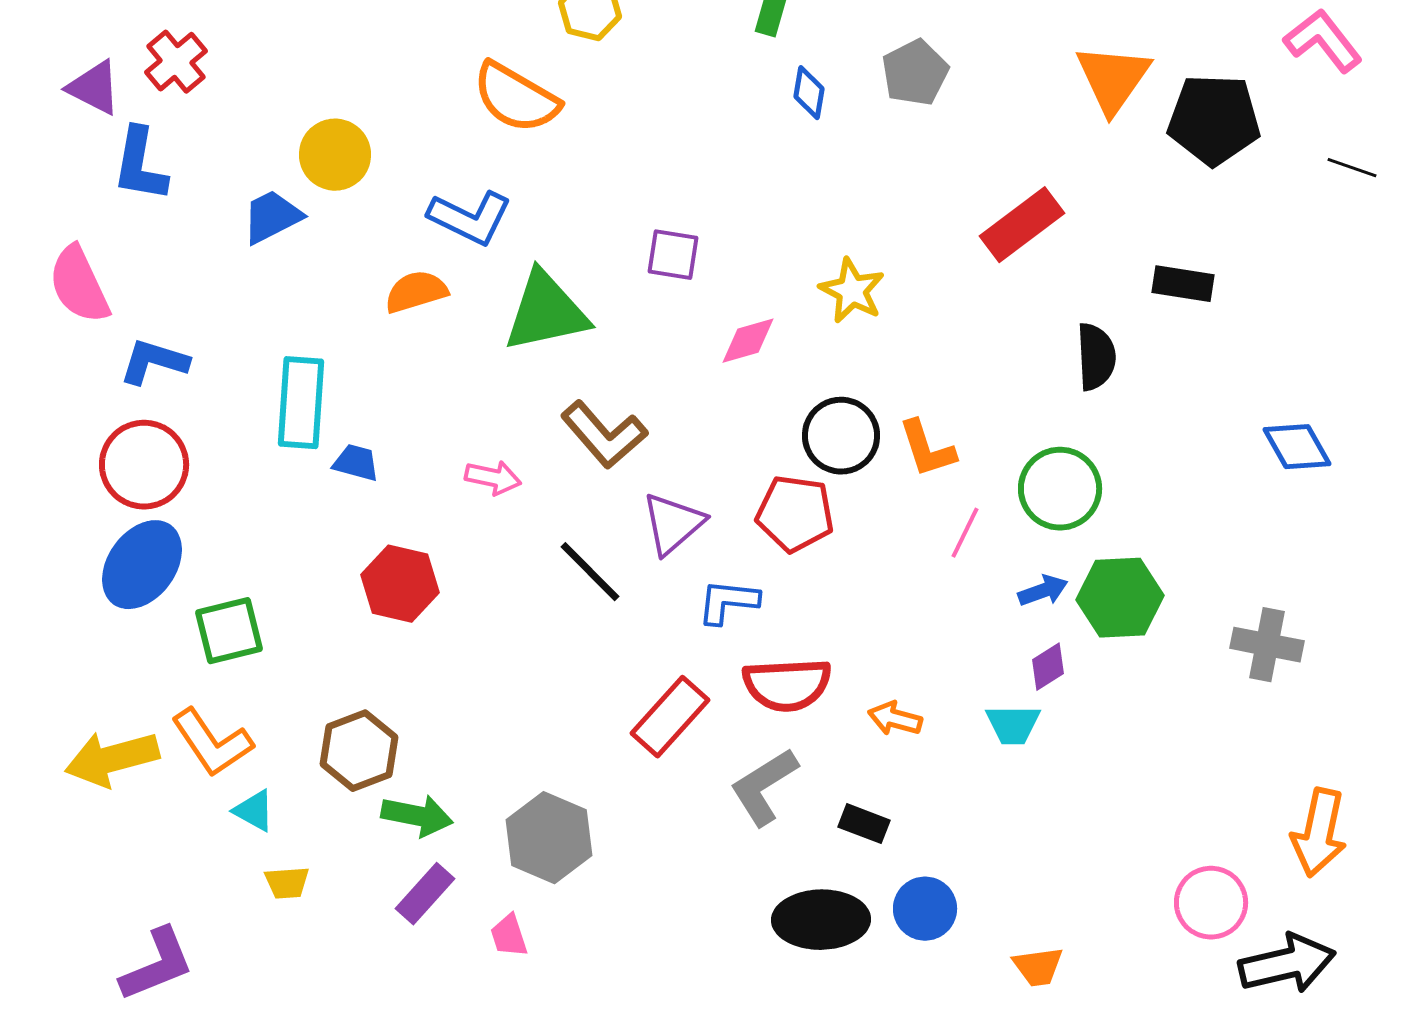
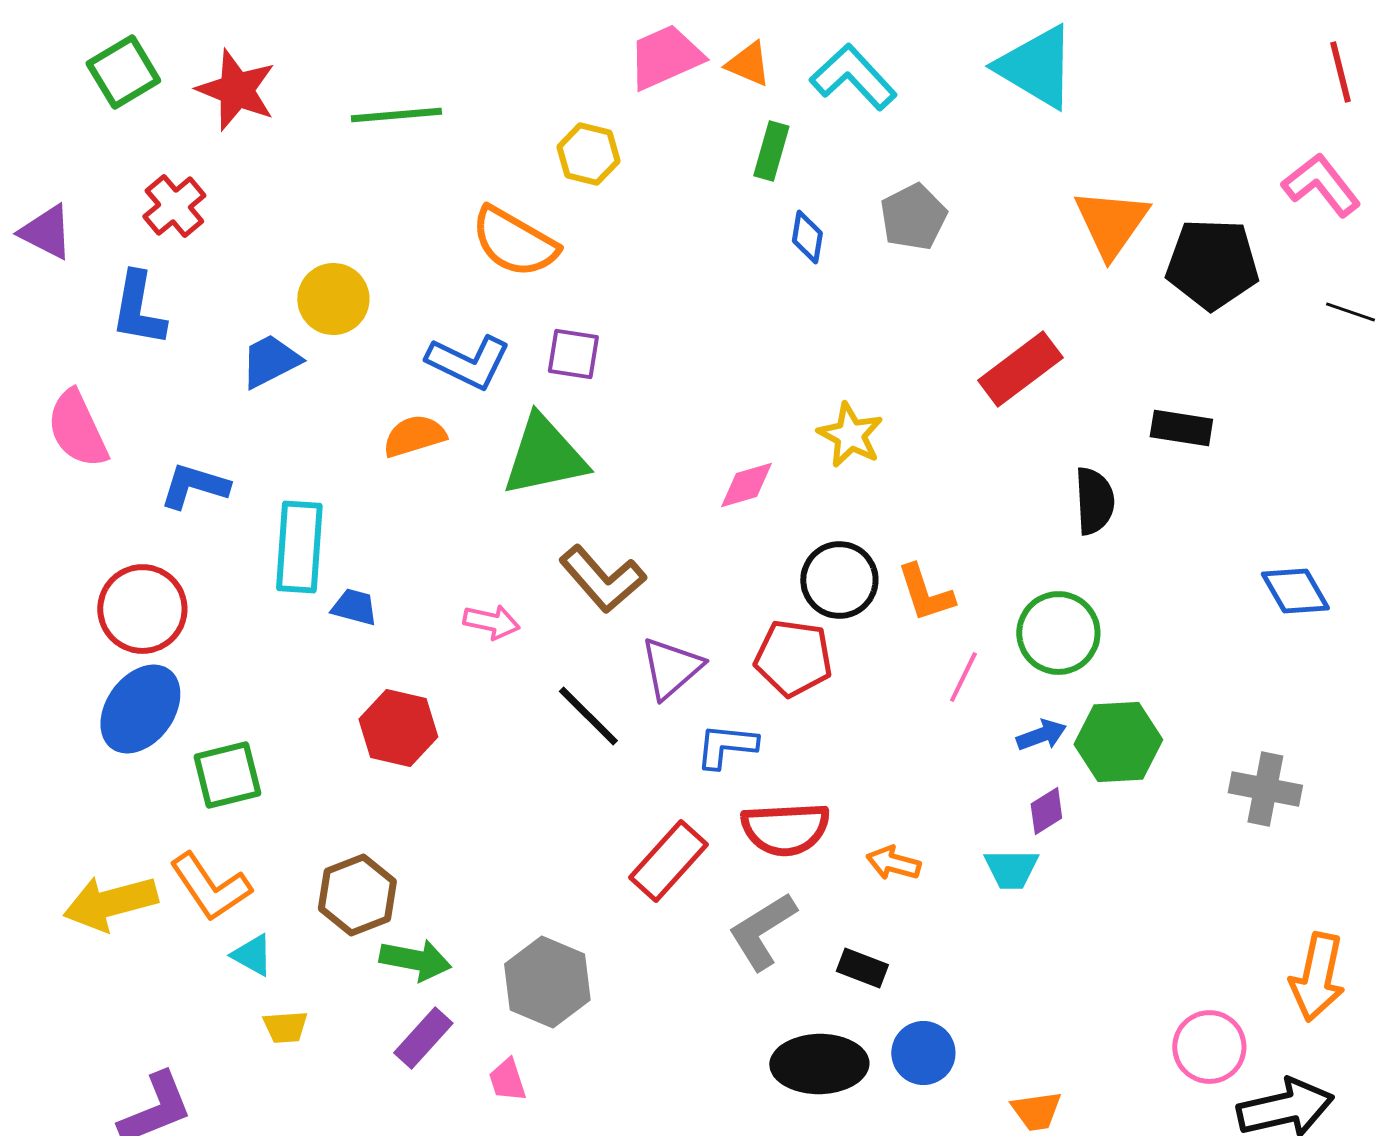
purple triangle: (94, 88) -> (46, 232), moved
purple square: (673, 255) -> (573, 354), moved
blue L-shape: (154, 362) -> (194, 486), moved

